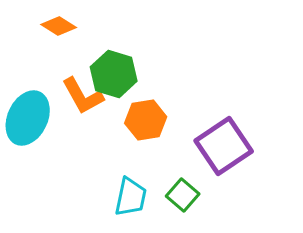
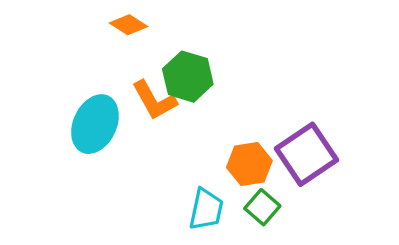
orange hexagon: (146, 120) -> (249, 164), moved

